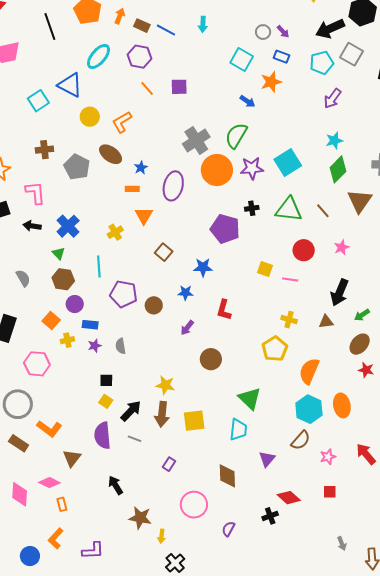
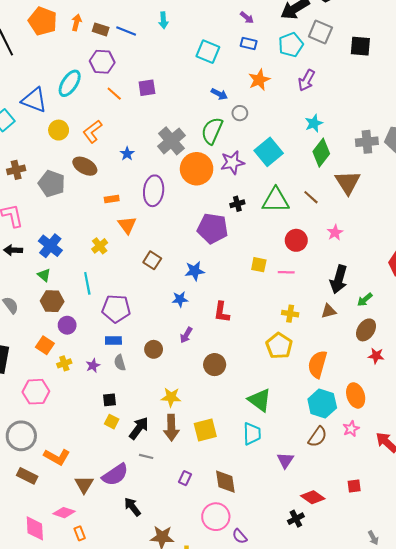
gray circle: (263, 32) -> (240, 113), moved
cyan ellipse: (99, 56) -> (70, 83), moved
orange star: (271, 82) -> (259, 80), moved
blue star: (141, 168) -> (127, 154), moved
brown circle: (154, 305) -> (154, 349), moved
blue rectangle: (90, 325) -> (113, 340), moved
purple semicircle: (102, 435) -> (115, 475), moved, turned -112
pink star: (328, 457) -> (351, 429), moved
brown diamond: (227, 476) -> (225, 482), moved
purple semicircle: (228, 529) -> (240, 536), moved, turned -63

